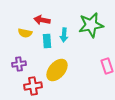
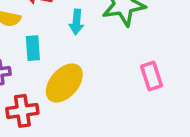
cyan rectangle: (47, 41) -> (33, 48), moved

